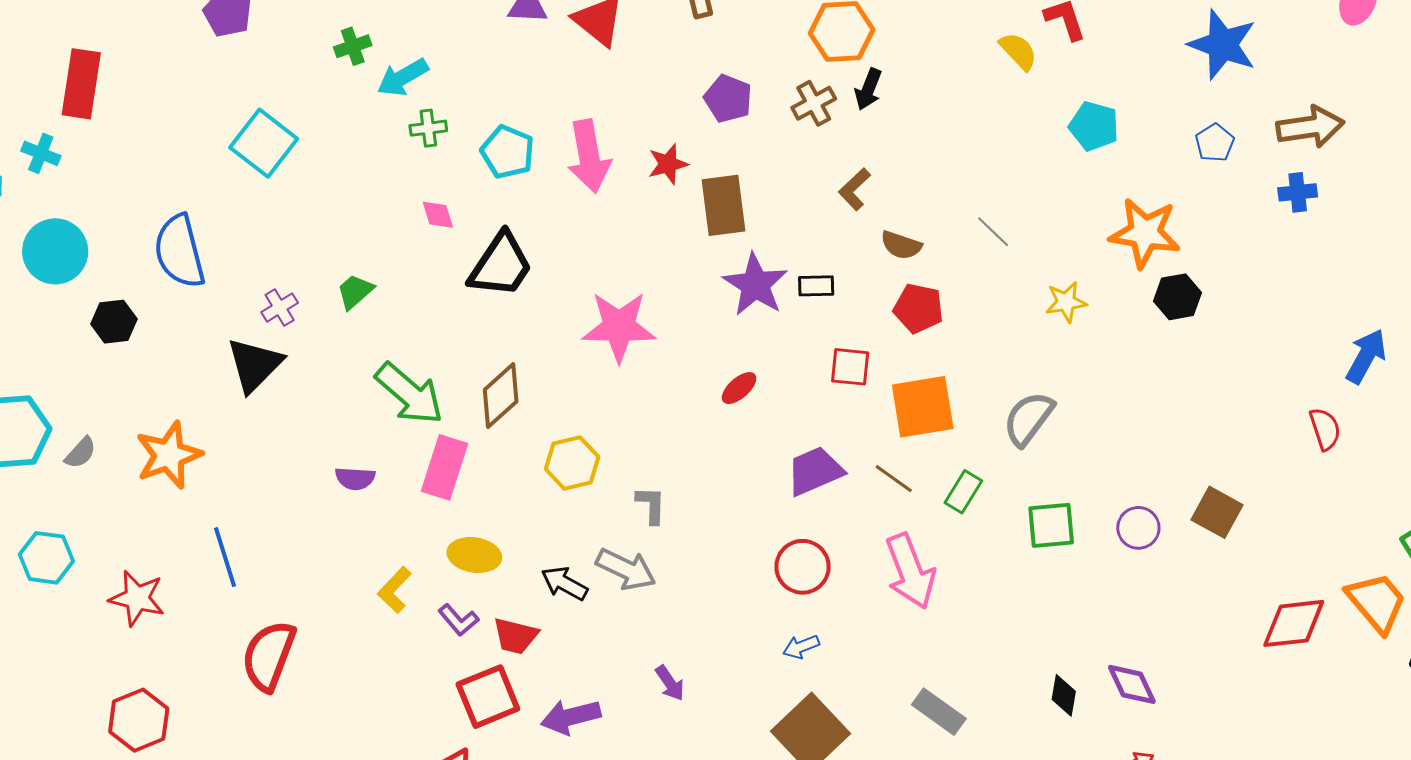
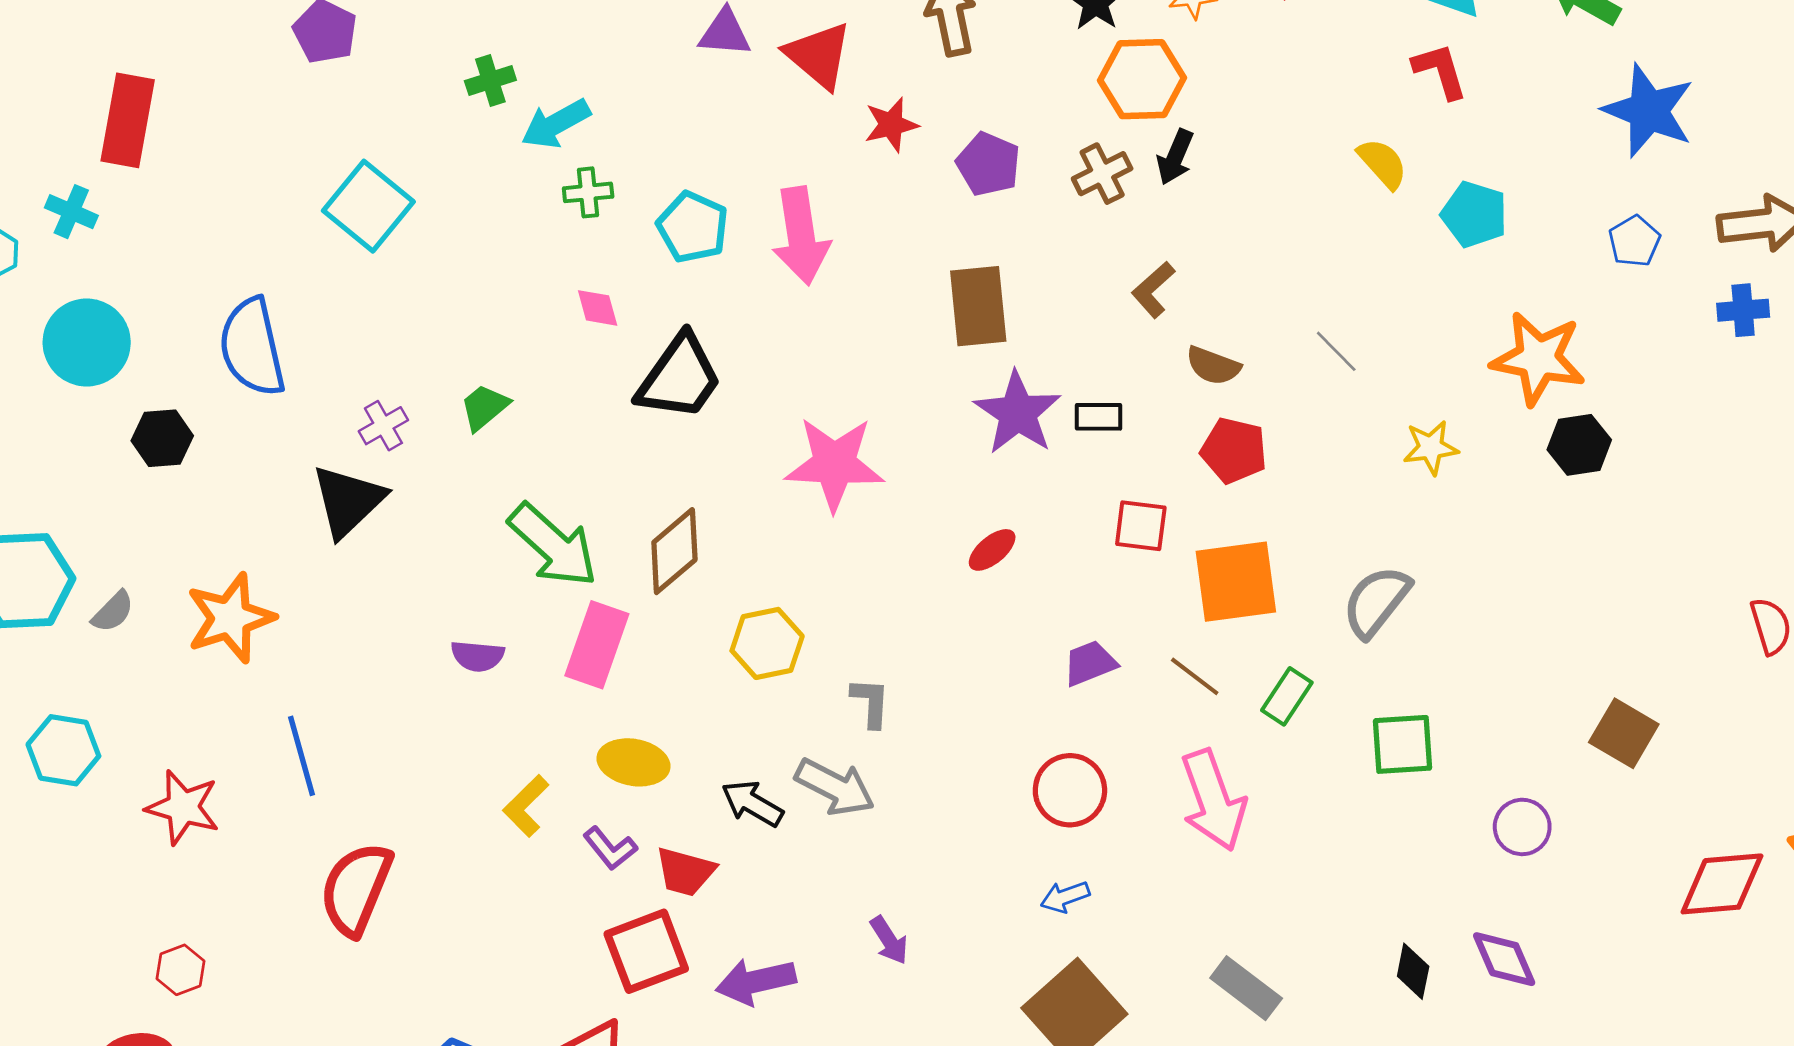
yellow semicircle: (1018, 51) -> (1383, 163), moved
red star: (668, 164) -> (891, 125), moved
purple trapezoid: (815, 471) -> (1090, 663), size x0.7
purple circle: (1138, 528) -> (1522, 827), moved
red hexagon: (139, 720) -> (180, 970), size x0.6

